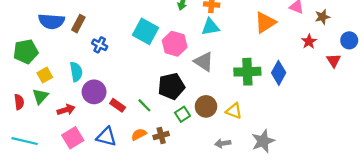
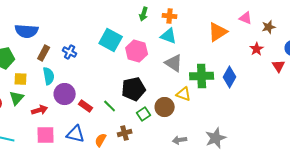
brown rectangle: (78, 24) -> (44, 53), moved
cyan triangle: (210, 27) -> (169, 36), turned 30
gray triangle: (204, 62) -> (174, 63), moved
yellow square: (45, 75) -> (21, 79), turned 32
yellow triangle: (234, 111) -> (184, 94), moved
orange semicircle: (139, 134) -> (101, 140), moved, turned -32
pink square: (73, 138) -> (46, 135), turned 30

